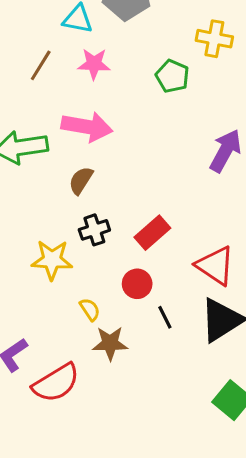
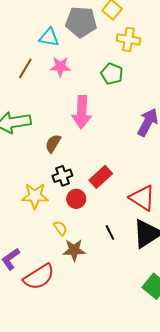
yellow cross: (214, 39) -> (128, 39), moved
pink arrow: (87, 127) -> (82, 112), moved, turned 84
red circle: (137, 284) -> (76, 199), moved

